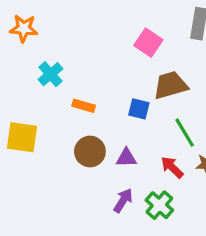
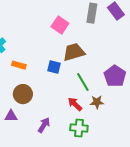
purple triangle: (126, 158) -> (11, 116), moved
green cross: (159, 205) -> (79, 128), moved, turned -36

